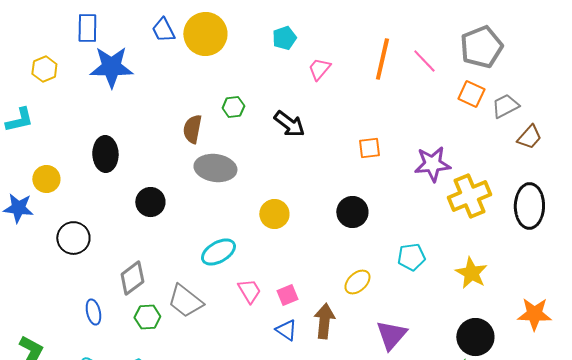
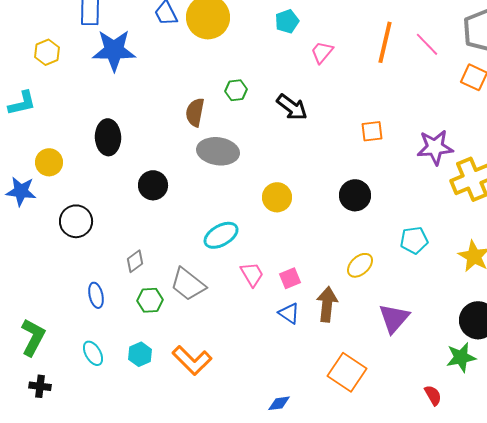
gray diamond: (132, 278) -> (135, 261), size x0.7

